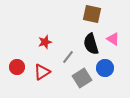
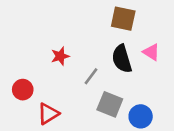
blue circle: (105, 68) -> (141, 116), moved
red triangle: (42, 72) -> (48, 114), moved
gray square: (82, 78) -> (110, 104), turned -36

